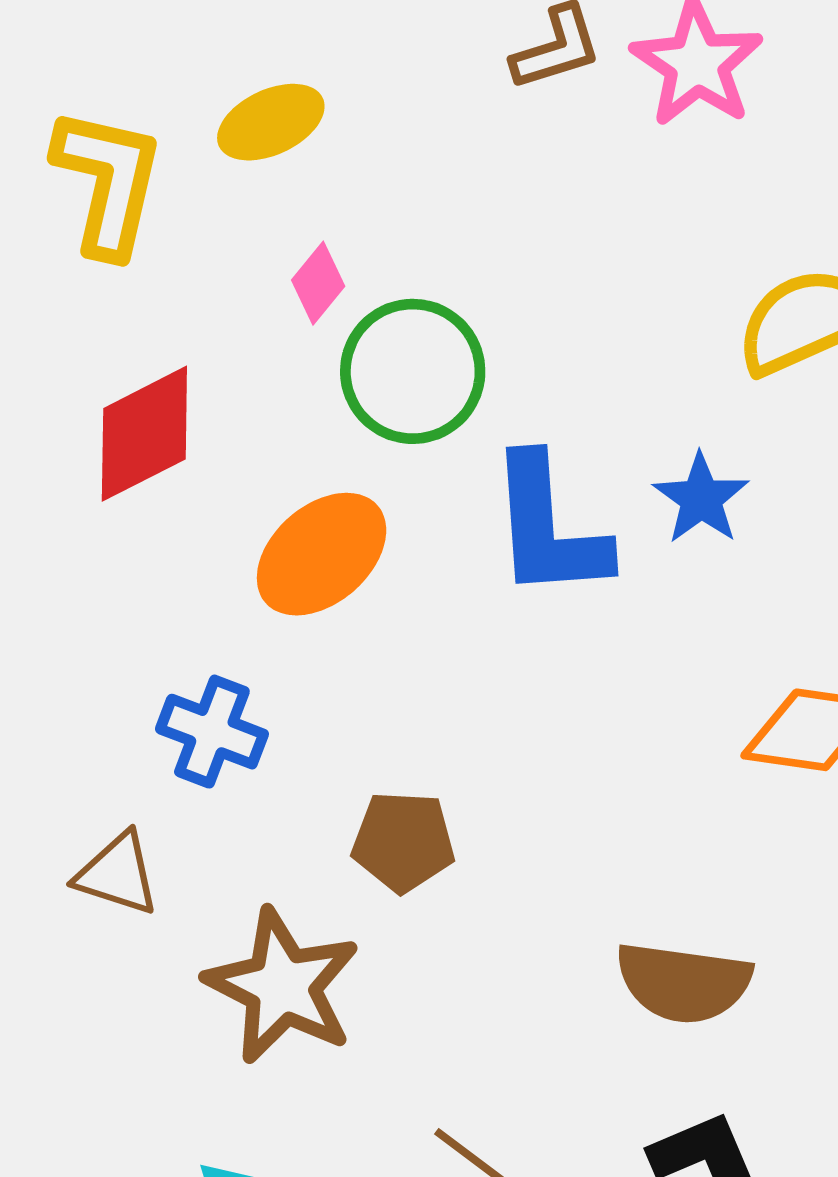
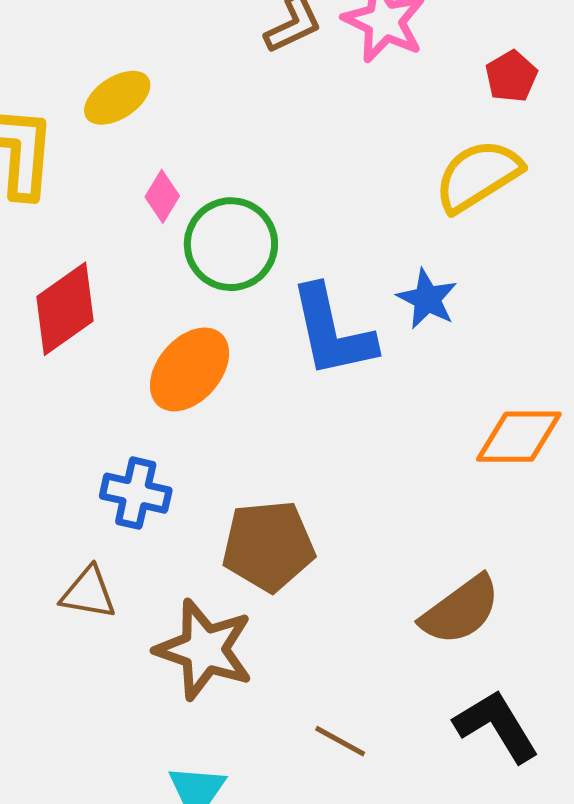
brown pentagon: (403, 842) -> (268, 546), size x1.4
brown semicircle: (683, 982) -> (461, 610), turned -36

